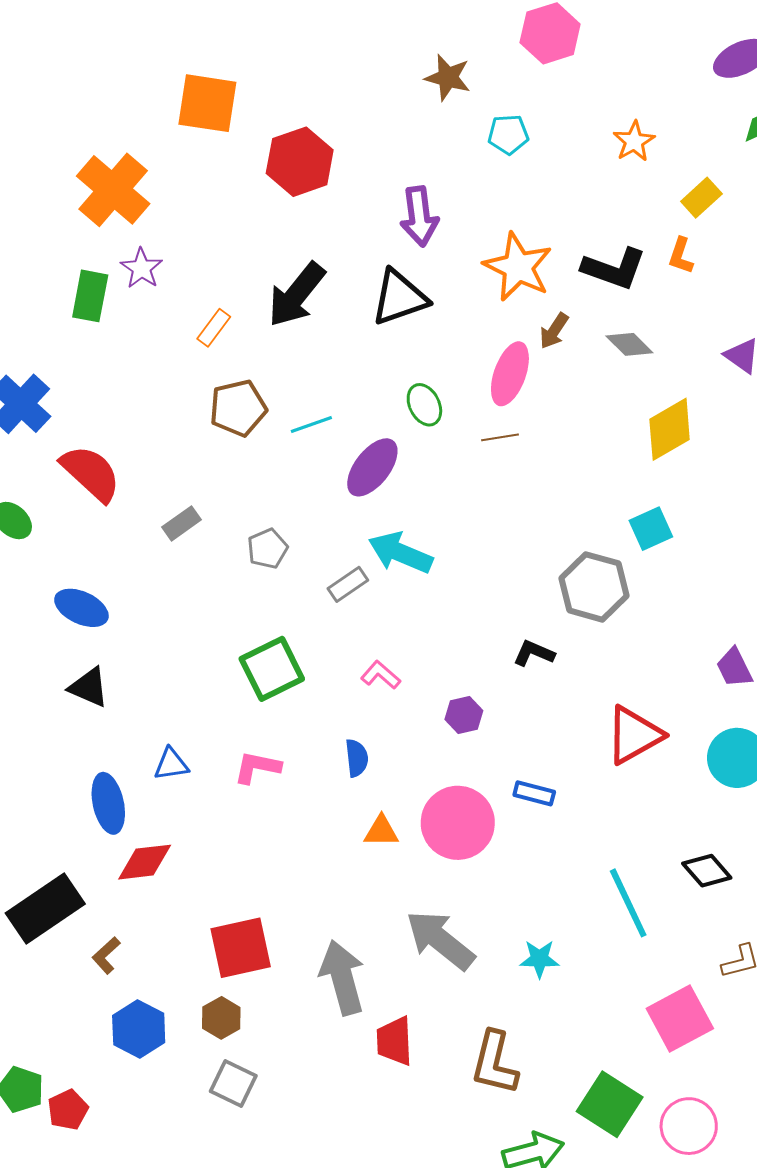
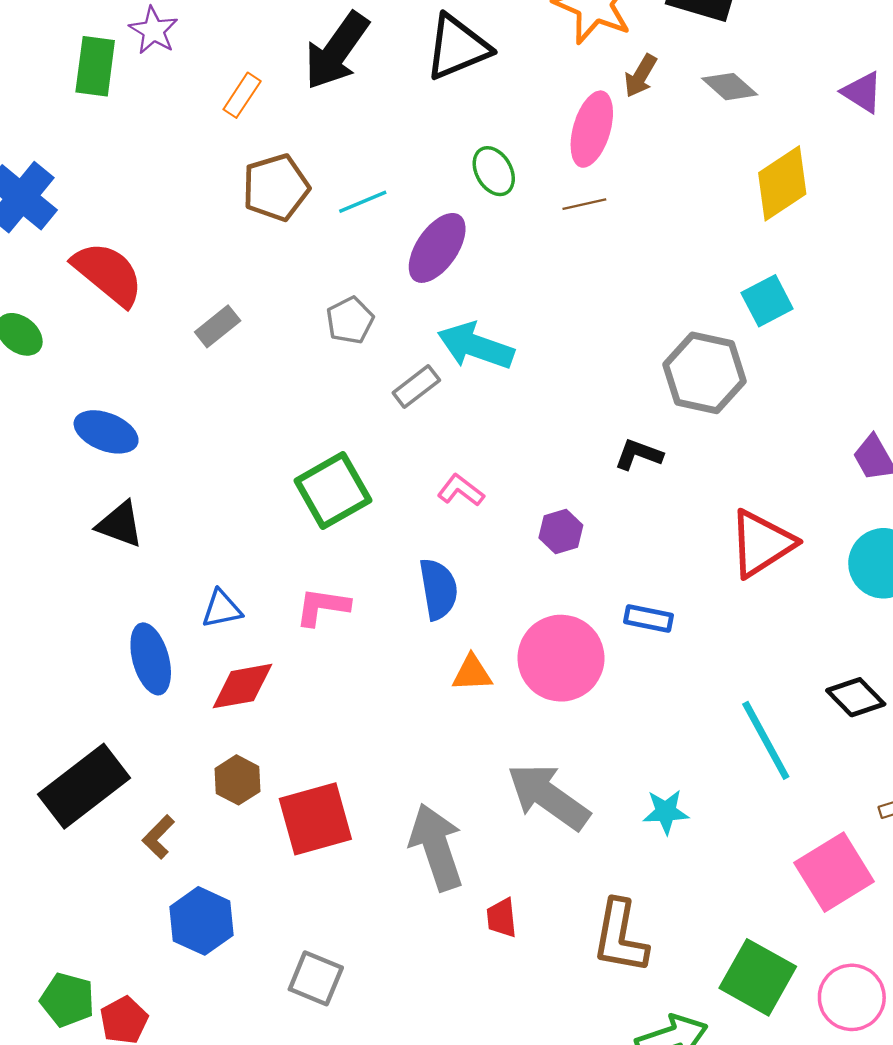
gray pentagon: (267, 549) -> (350, 320), moved
blue semicircle: (357, 758) -> (438, 589), size x1.4
red diamond: (145, 862) -> (242, 686), moved
brown hexagon: (221, 1018) -> (238, 780), moved
red trapezoid: (394, 1041) -> (502, 918), size x0.7

